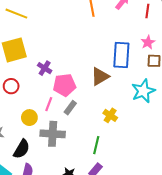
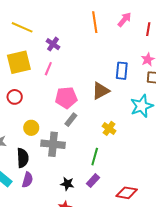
blue rectangle: (121, 55) -> (122, 71), size x0.7
purple cross: (45, 68) -> (53, 44), moved
pink line: (49, 104) -> (48, 69), moved
black semicircle: (22, 149) -> (23, 158), turned -36

